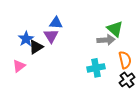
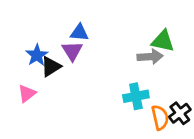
green triangle: (115, 29) -> (163, 41), turned -30
orange semicircle: (125, 60) -> (160, 118), moved

